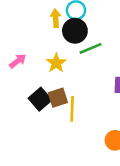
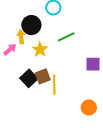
yellow arrow: (56, 18) -> (21, 37), moved
black circle: (75, 31) -> (31, 25), moved

